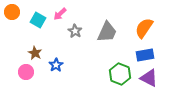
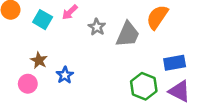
orange semicircle: (144, 28) -> (157, 17), moved
gray star: (75, 31) -> (97, 27), moved

